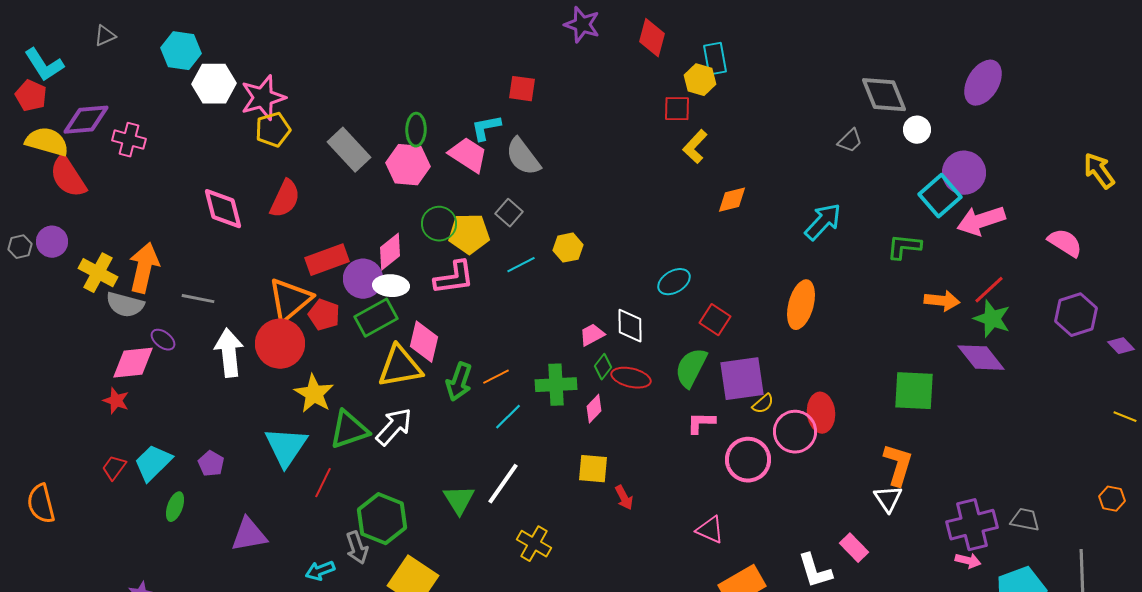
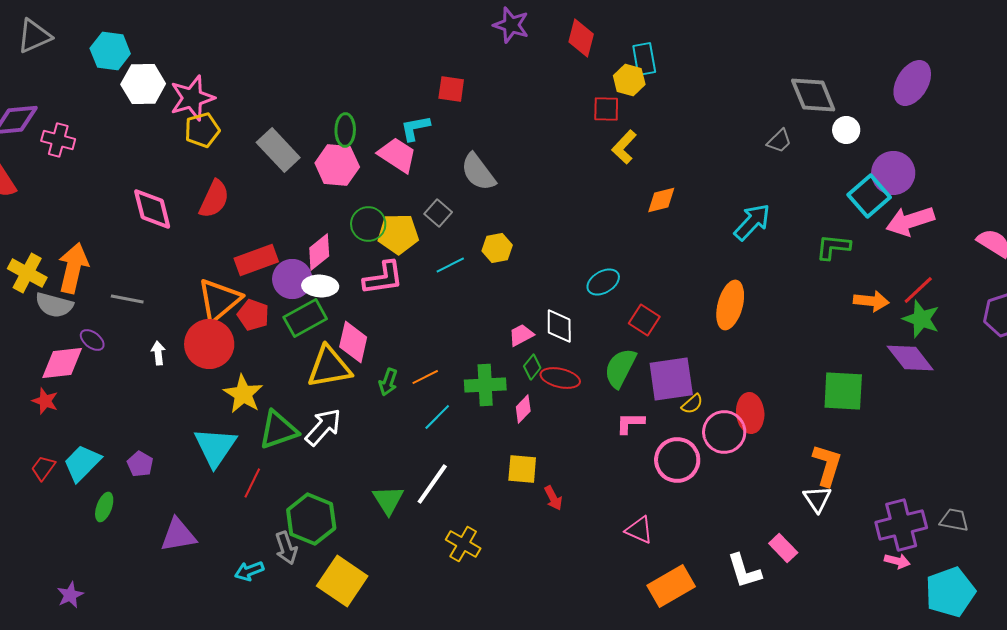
gray triangle: (105, 36) -> (34, 36), size x1.6
gray semicircle: (523, 157) -> (478, 172), moved
white arrow: (229, 353) -> (158, 353), size x0.5
green arrow: (459, 382) -> (388, 382), size x0.7

